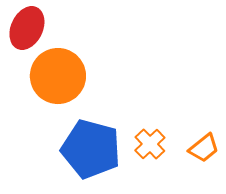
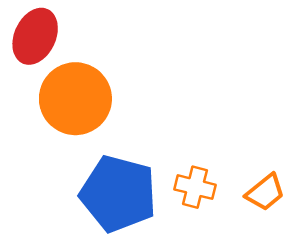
orange cross: (150, 144) -> (195, 187), turned -32

